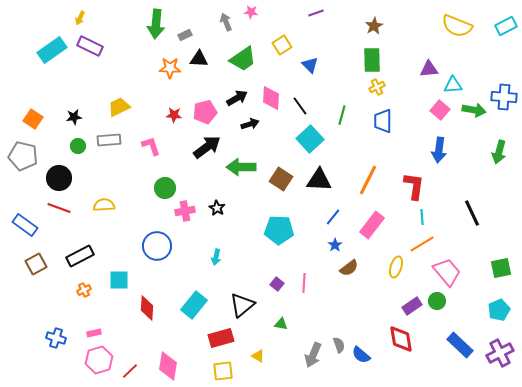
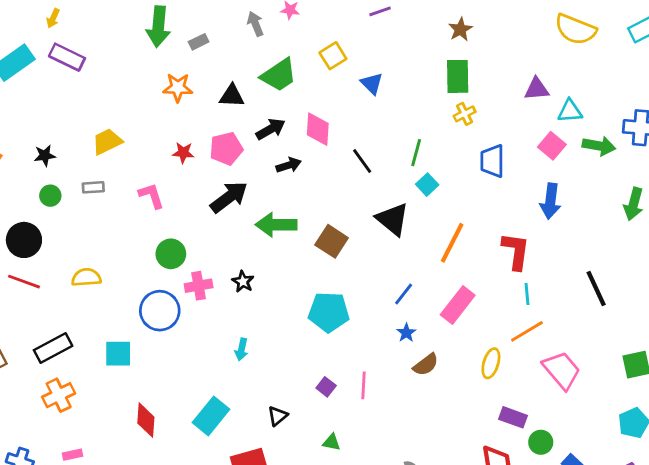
black triangle: (199, 59) -> (232, 96), moved
black line: (300, 106) -> (362, 161), moved
blue trapezoid: (383, 121) -> (492, 161), moved
cyan square: (310, 139) -> (427, 185), moved, size x0.6
gray rectangle: (109, 140) -> (93, 187), size x0.7
black triangle: (319, 180) -> (393, 219), moved, turned 36
blue circle: (157, 246) -> (160, 311), moved
cyan square: (119, 280) -> (118, 354), moved
orange cross: (84, 290) -> (59, 395), size x1.6
green circle: (437, 301) -> (541, 442), moved
black triangle: (242, 305) -> (278, 416), size x0.6
purple rectangle: (412, 306) -> (513, 417), turned 54

